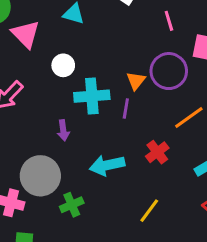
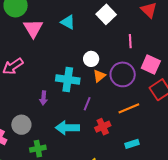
white circle: (63, 65) -> (91, 59), moved
purple line: (126, 108) -> (87, 104), moved
gray circle: (40, 176) -> (21, 125), size x0.7

